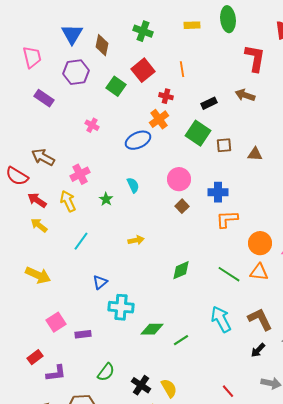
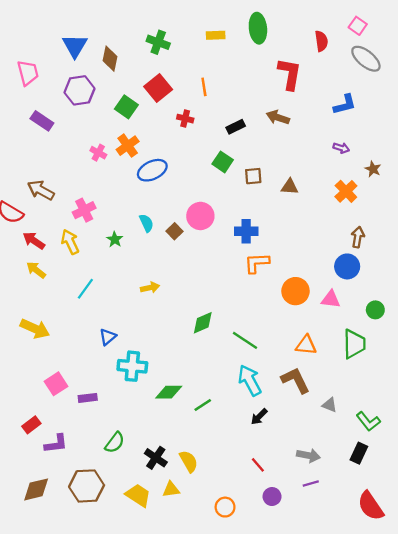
orange cross: (159, 119) -> (128, 146), moved
green square: (198, 133) -> (223, 162), size x0.7
brown square: (182, 206) -> (175, 231), moved
orange triangle: (259, 272) -> (306, 345), moved
green line: (229, 274) -> (245, 340), moved
black arrow: (258, 350) -> (259, 417), moved

